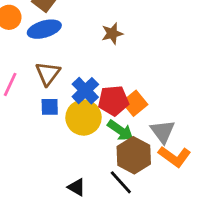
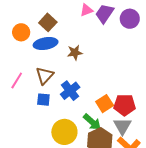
brown star: (112, 33) -> (75, 53), moved
red pentagon: (113, 101) -> (125, 105), moved
yellow circle: (84, 118) -> (64, 132), moved

